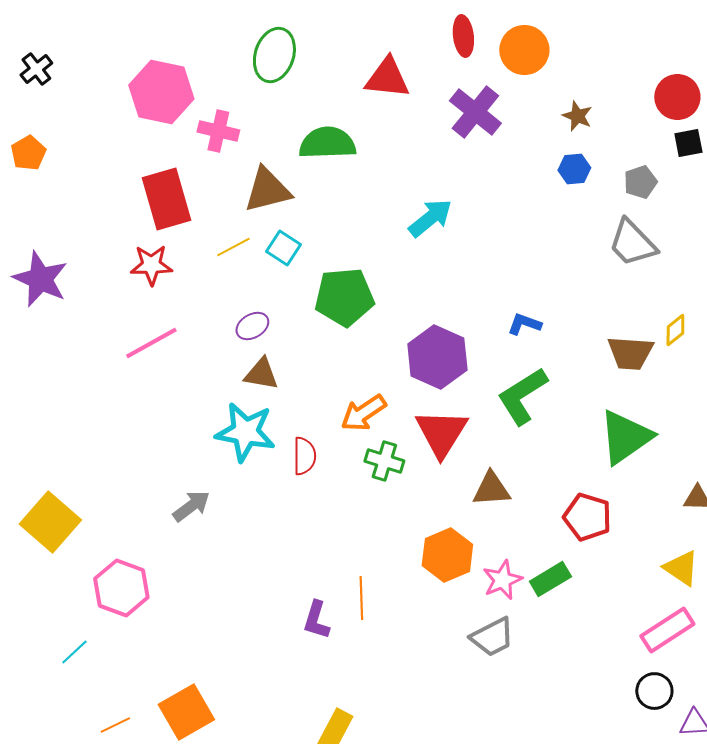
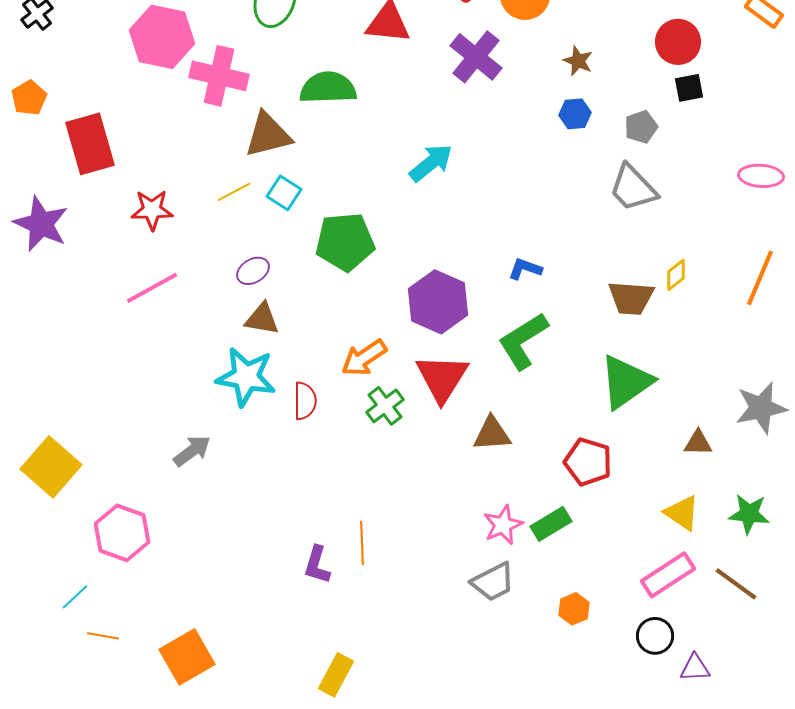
pink cross: (218, 131) -> (219, 76), size x1.4
red rectangle: (166, 199) -> (90, 144), moved
green cross: (384, 461) -> (385, 406), turned 36
orange hexagon: (447, 555) -> (574, 609), moved, size x0.6
orange line: (115, 725) -> (103, 636), moved, turned 36

